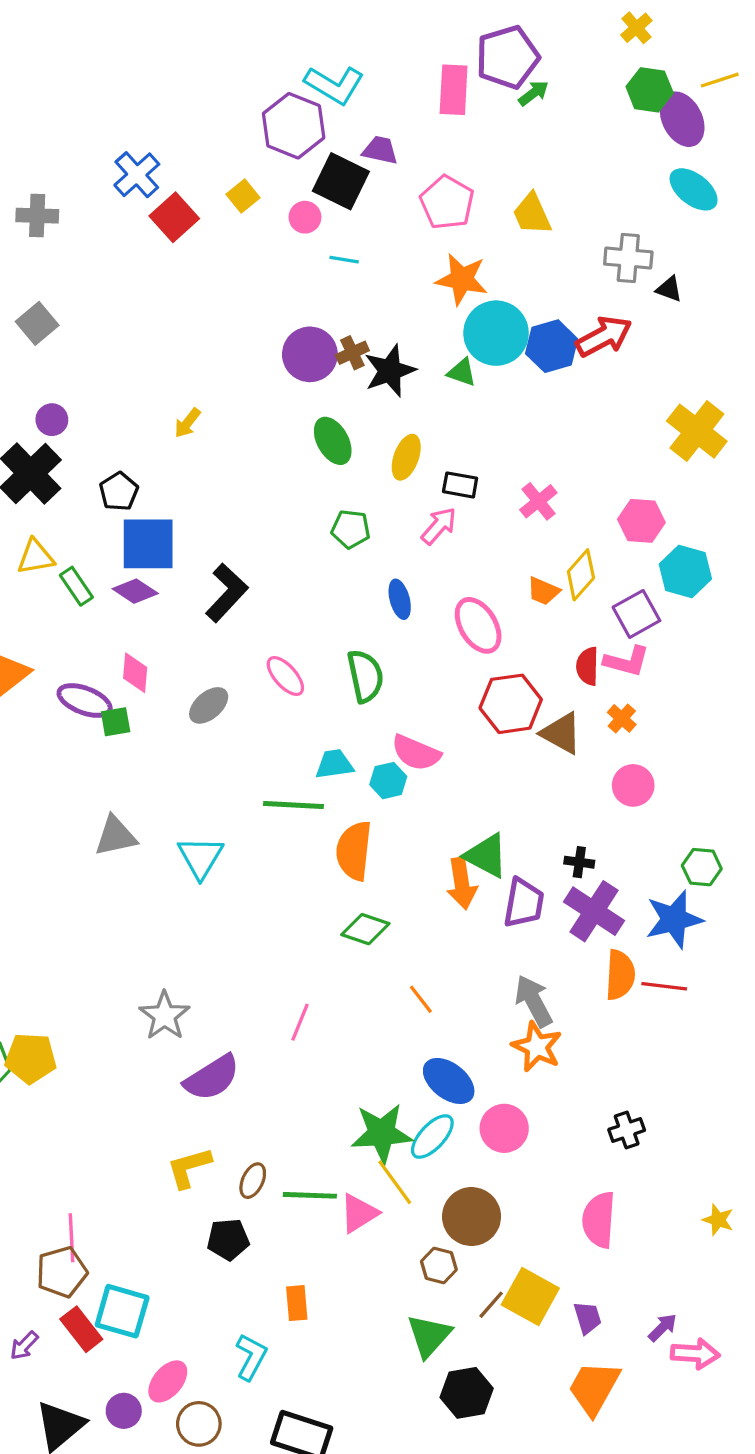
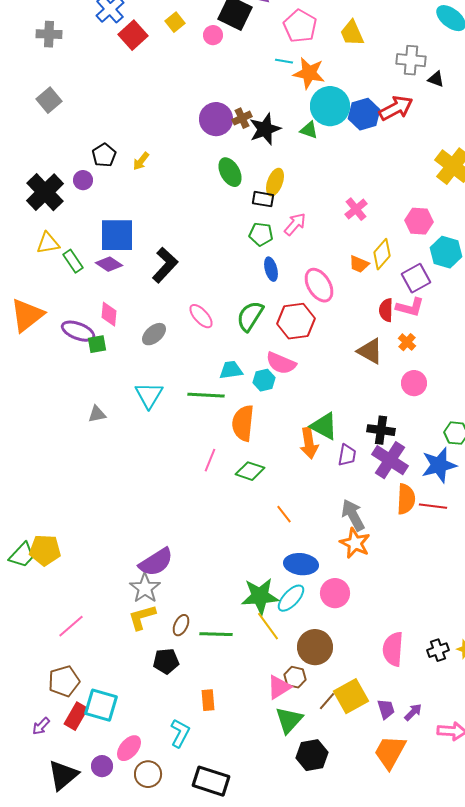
cyan line: (344, 260) -> (284, 61), moved
purple circle: (52, 420) -> (83, 180), moved
black rectangle: (460, 485) -> (263, 199), moved
black pentagon: (119, 492) -> (104, 155), moved
green pentagon: (351, 529) -> (261, 234), moved
green semicircle: (365, 676) -> (250, 316), turned -136
red hexagon: (511, 704) -> (296, 321), moved
gray triangle: (116, 836) -> (97, 414), size x0.7
cyan triangle: (200, 857) -> (149, 395), moved
black cross: (579, 862) -> (381, 430), size x1.5
purple trapezoid: (524, 903) -> (347, 455), size x0.7
gray star: (165, 1016) -> (145, 588), moved
pink line: (300, 1022) -> (210, 460), moved
blue ellipse: (449, 1081) -> (301, 564), turned -32
black cross: (627, 1130) -> (438, 650), moved
pink triangle: (359, 1213) -> (279, 687), moved
pink line: (71, 1238) -> (71, 626), moved, turned 52
yellow square: (530, 1297) -> (351, 696), turned 32
purple arrow: (663, 1328) -> (413, 712), moved
red rectangle: (81, 1329) -> (76, 716), turned 68

